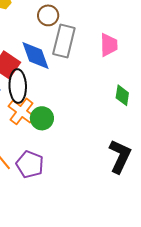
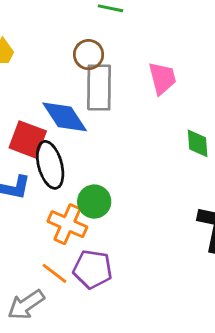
brown circle: (48, 15) -> (89, 55), moved
orange cross: (21, 111) -> (67, 224), moved

